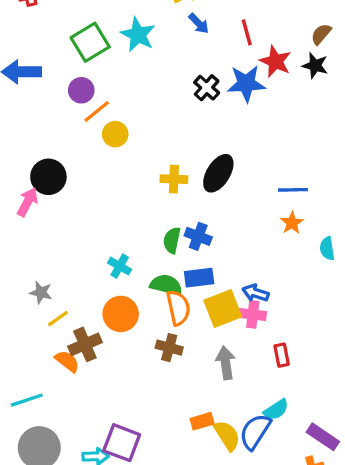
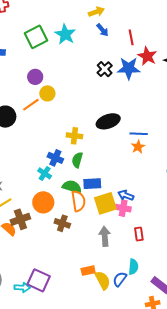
purple circle: (81, 90) -> (35, 77), moved
orange line: (97, 111) -> (31, 105), moved
black ellipse: (218, 173) -> (108, 121), turned 35
yellow cross: (174, 179) -> (74, 136), moved
blue line: (293, 190) -> (139, 134), moved
orange star: (292, 223) -> (138, 147), moved
blue cross: (198, 236) -> (55, 158), moved
brown cross: (169, 348) -> (62, 223), moved
cyan semicircle: (276, 410) -> (133, 267), turned -56
blue semicircle: (255, 432) -> (120, 279), size x0.7

